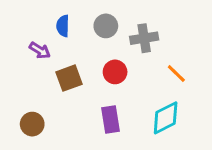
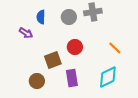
gray cross: (144, 38) -> (93, 12), moved
brown square: (69, 78) -> (53, 60), moved
brown circle: (32, 124) -> (37, 81), moved

